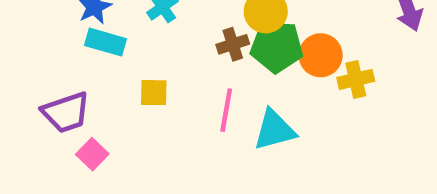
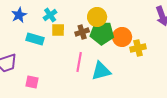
cyan rectangle: (105, 42) -> (35, 39), moved
yellow square: (154, 93) -> (58, 30), moved
pink square: (92, 154) -> (32, 82), moved, turned -32

